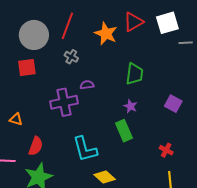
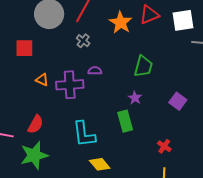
red square: (27, 67) -> (24, 48), moved
orange triangle: (16, 119) -> (42, 80), moved

